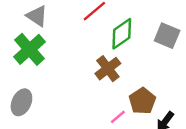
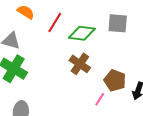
green diamond: (122, 34) -> (82, 33), turned 60

